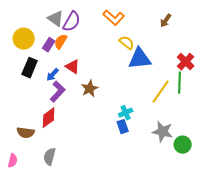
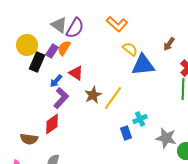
brown arrow: (166, 21) -> (169, 44), moved
black rectangle: (30, 68) -> (37, 62), moved
yellow line: (161, 92) -> (113, 98), moved
cyan cross: (126, 113) -> (140, 119), moved

